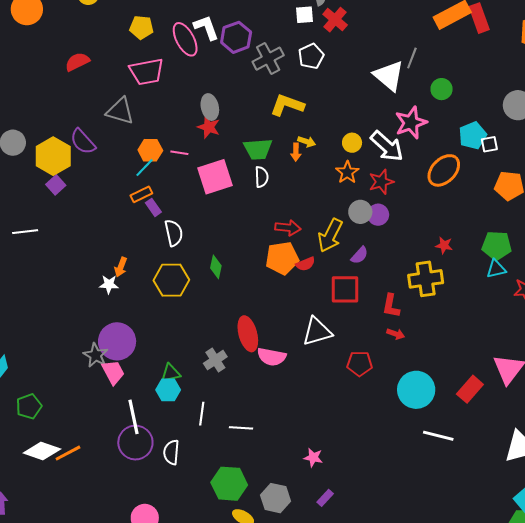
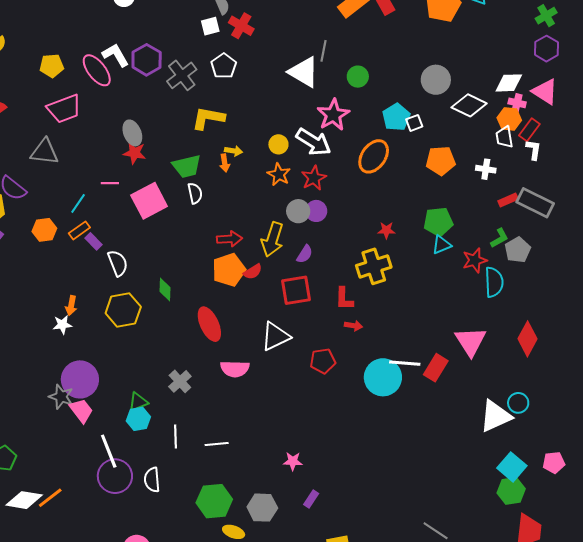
orange hexagon: (150, 150) -> (44, 230), moved
red ellipse: (248, 334) -> (209, 324), moved
white line: (438, 436) -> (405, 363), moved

